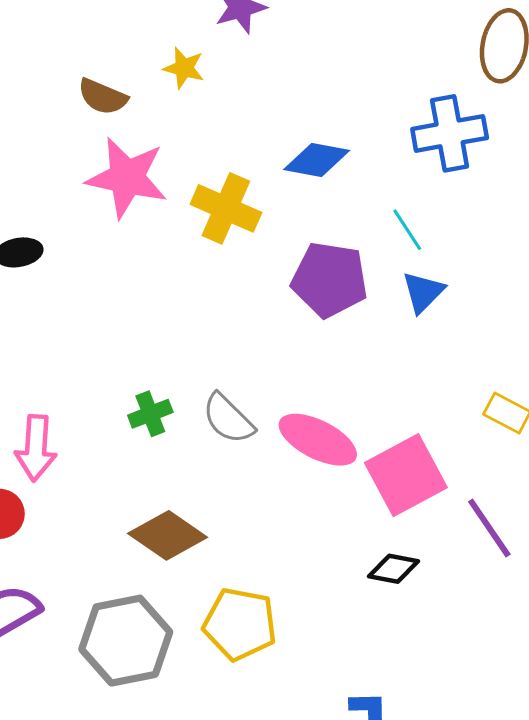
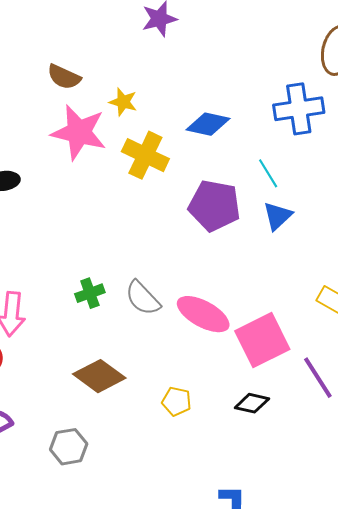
yellow star: (184, 68) -> (123, 102), moved
yellow pentagon: (240, 624) -> (177, 401), moved, size x0.6
gray hexagon: (126, 641) -> (69, 447), size x0.6

